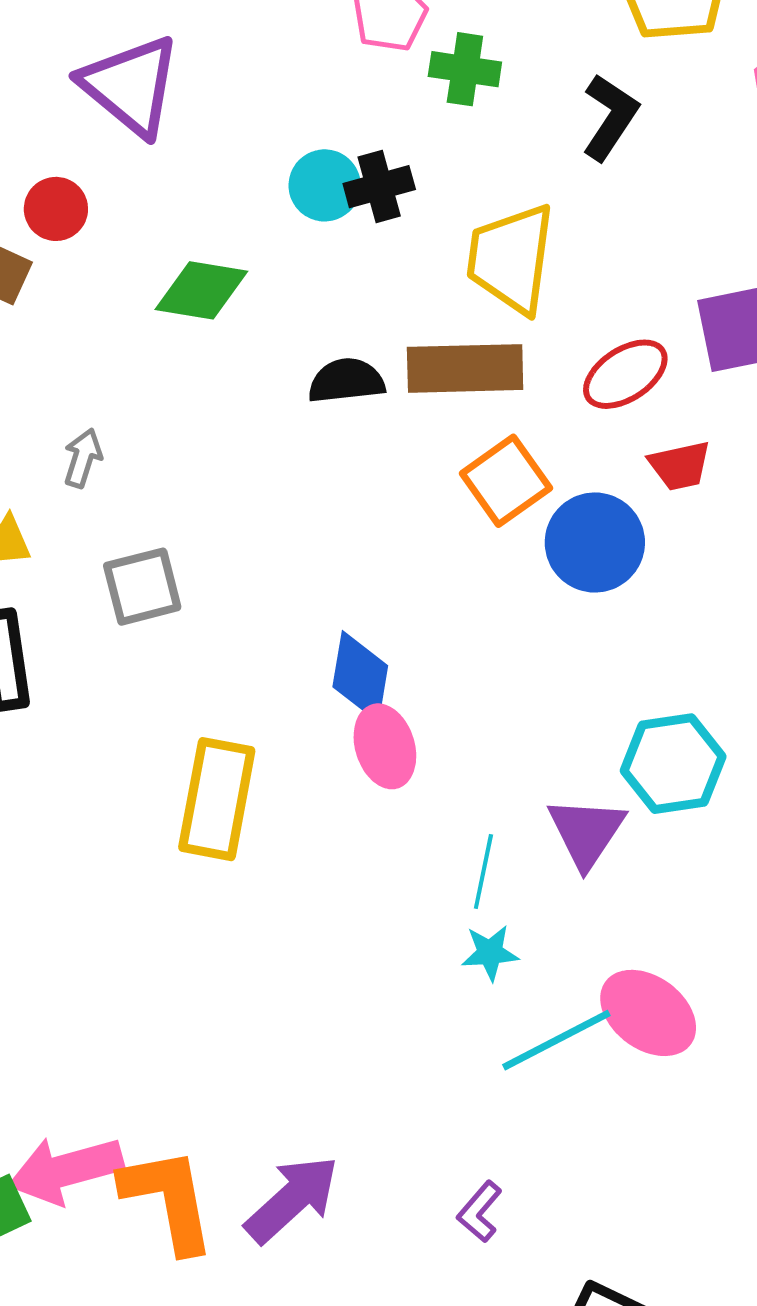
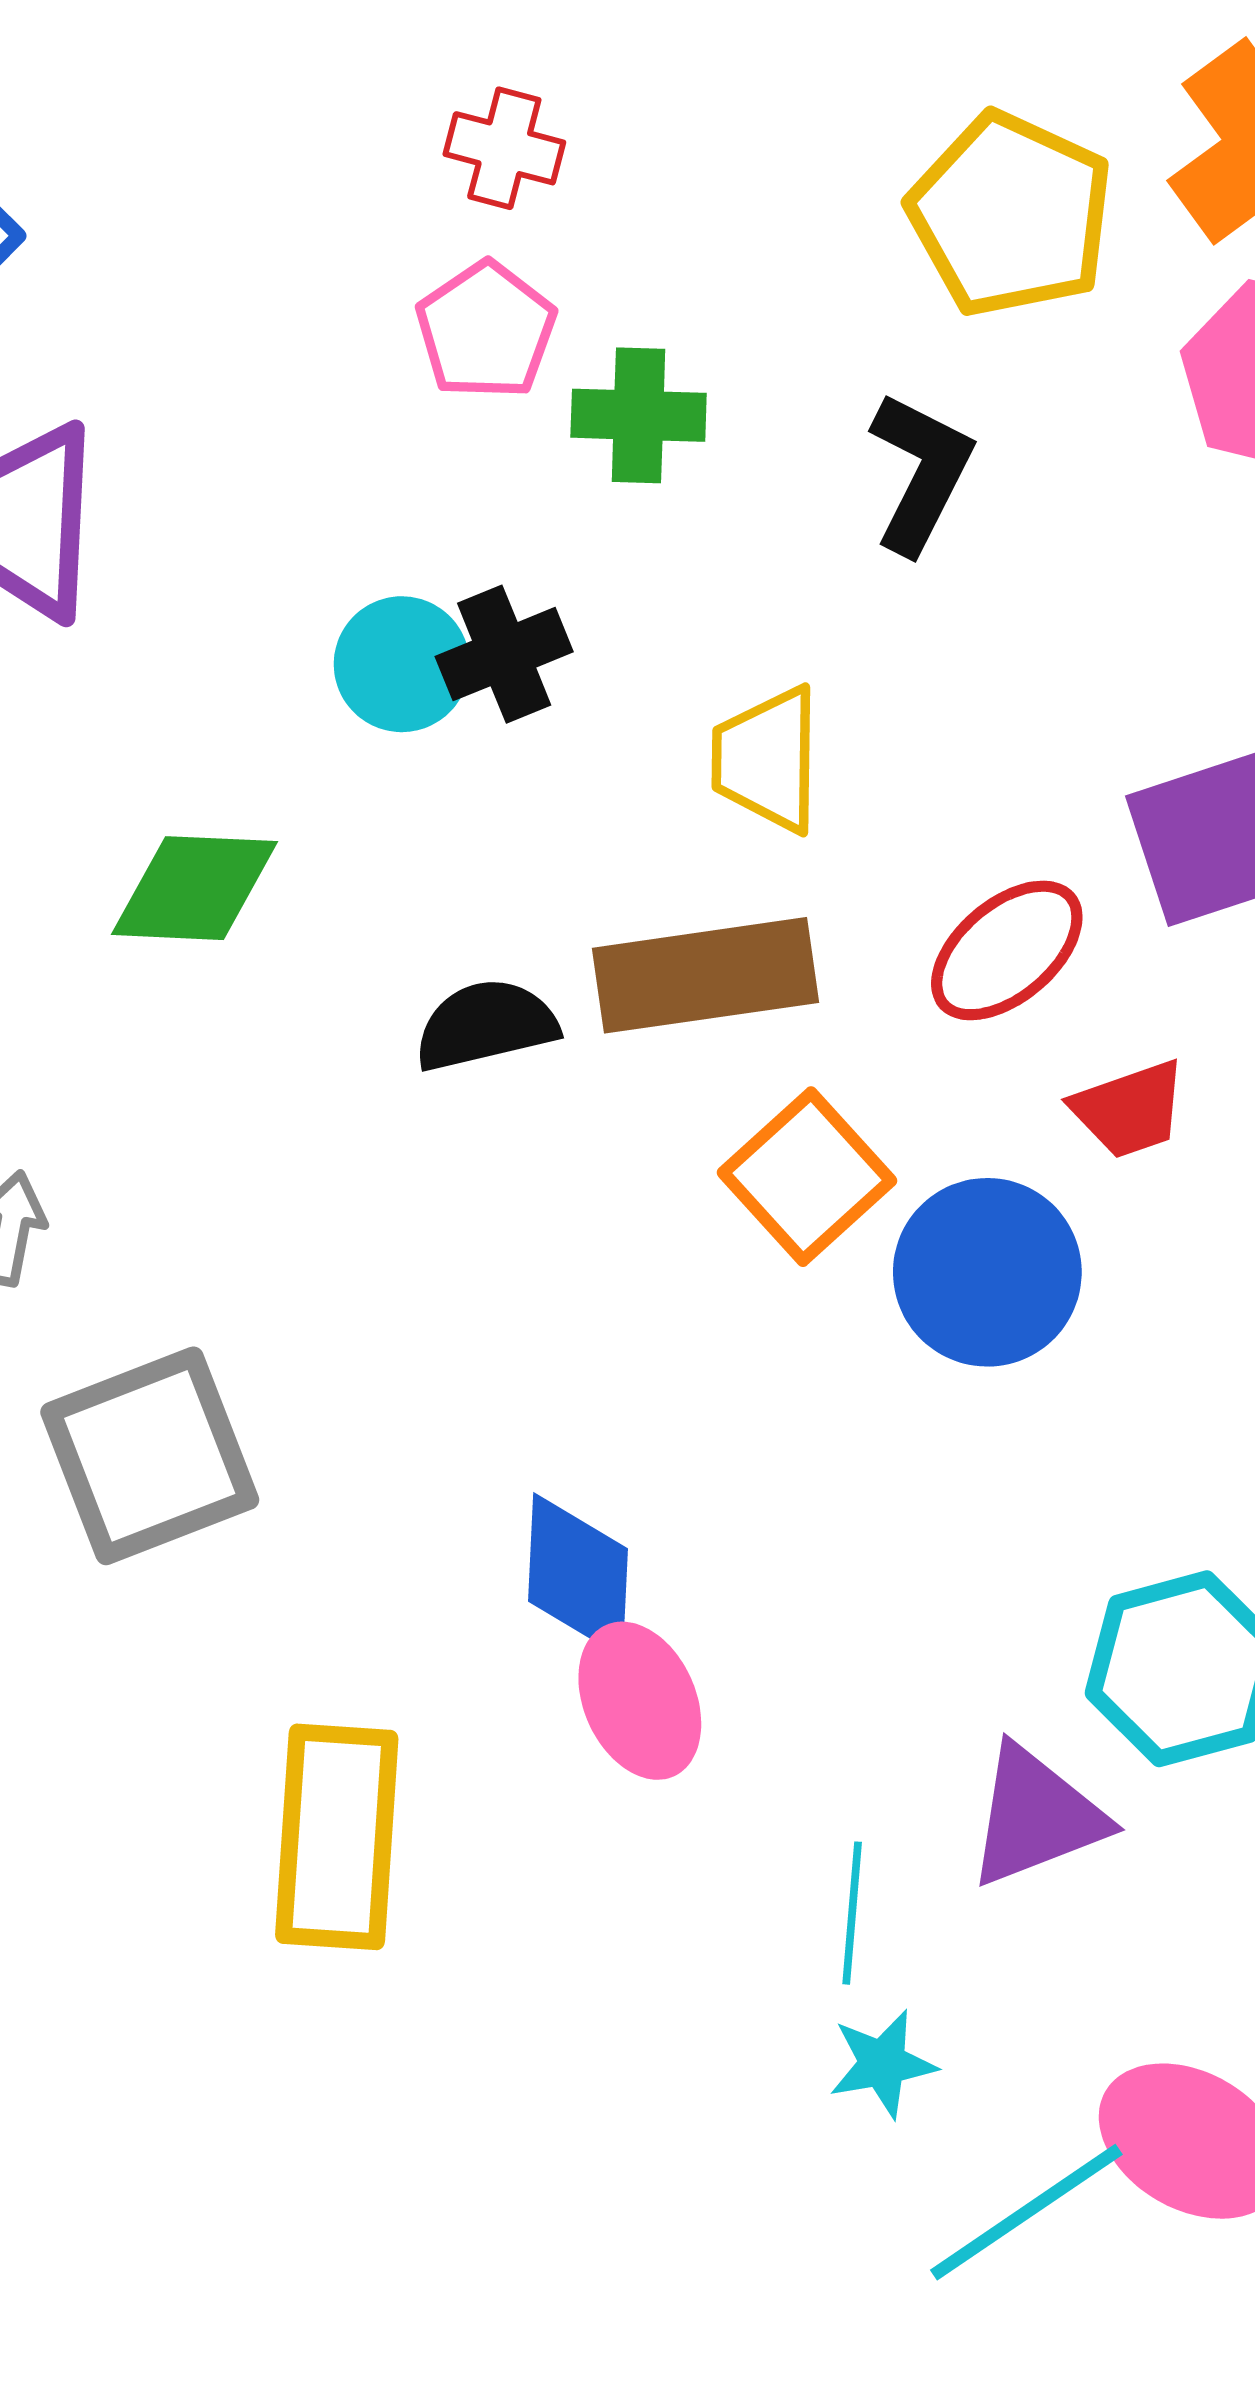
yellow trapezoid: (511, 259) -> (767, 759), size x0.7
gray square: (142, 587) -> (150, 1456), size x1.4
purple triangle: (586, 832) -> (1036, 1816), turned 42

